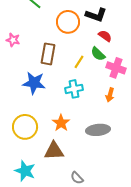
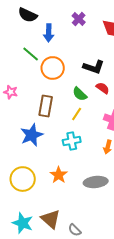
orange circle: (68, 22) -> (53, 68), moved
green semicircle: (98, 54) -> (80, 94), moved
blue star: (34, 83) -> (32, 135), turned -30
brown triangle: (54, 151) -> (51, 219), moved, turned 45

